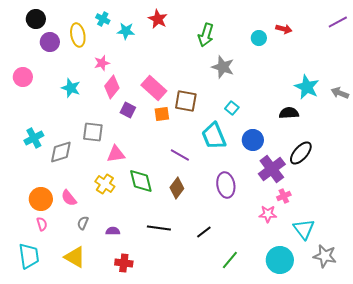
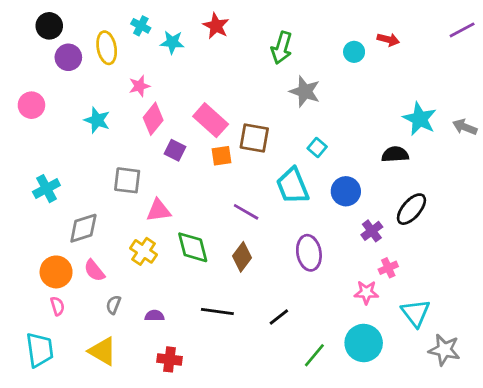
gray diamond: (61, 152) -> (83, 228), moved
purple cross: (272, 169) -> (372, 231), size x0.6
cyan circle: (280, 260) -> (364, 343), moved

